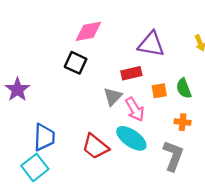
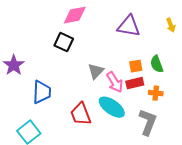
red rectangle: (131, 73) -> (135, 83), moved
blue trapezoid: (44, 137) -> (42, 92), moved
red trapezoid: (95, 146) -> (81, 114), turned 30

